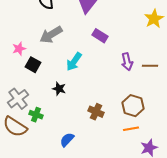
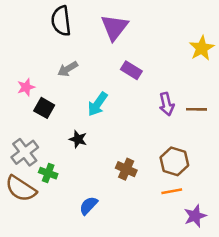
gray arrow: (51, 35) -> (68, 69), size x0.7

